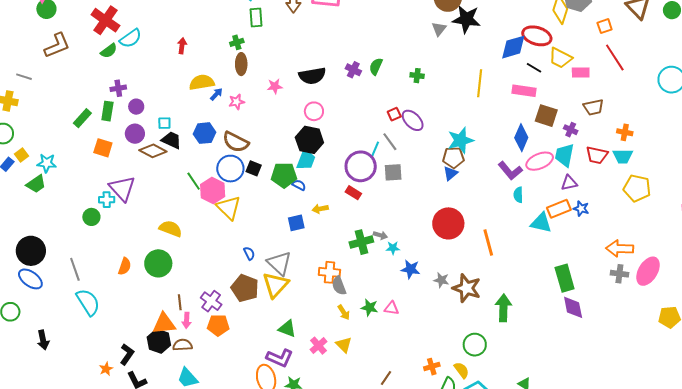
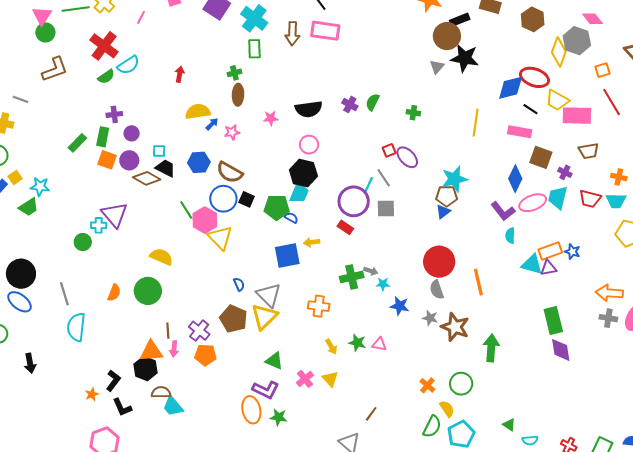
pink rectangle: (581, 72) -> (577, 116), size x1.6
orange square: (103, 148) -> (107, 160), moved
purple triangle: (569, 183) -> (549, 268), moved
blue square: (296, 223) -> (287, 256), size x1.5
gray semicircle: (339, 286) -> (437, 290), moved
cyan semicircle: (88, 302) -> (76, 327), turned -144
brown semicircle: (183, 345) -> (161, 392), moved
orange cross: (432, 367) -> (427, 385), moved, turned -35

